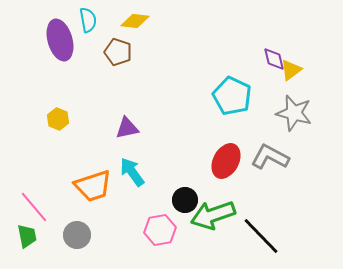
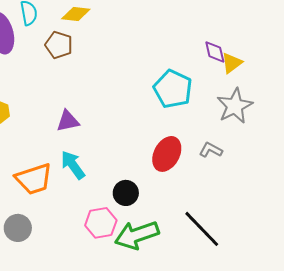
gray star: (294, 113) -> (235, 106), turned 30
gray L-shape: (270, 157) -> (211, 150), size x0.6
green arrow: (213, 215) -> (137, 235), moved

